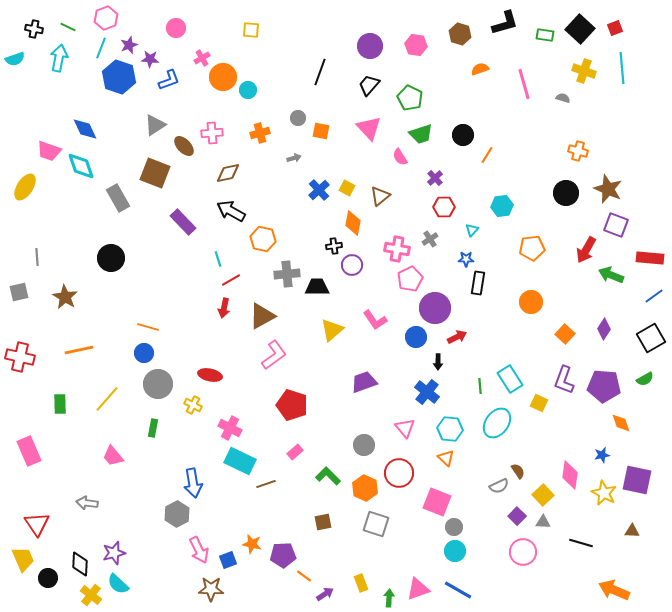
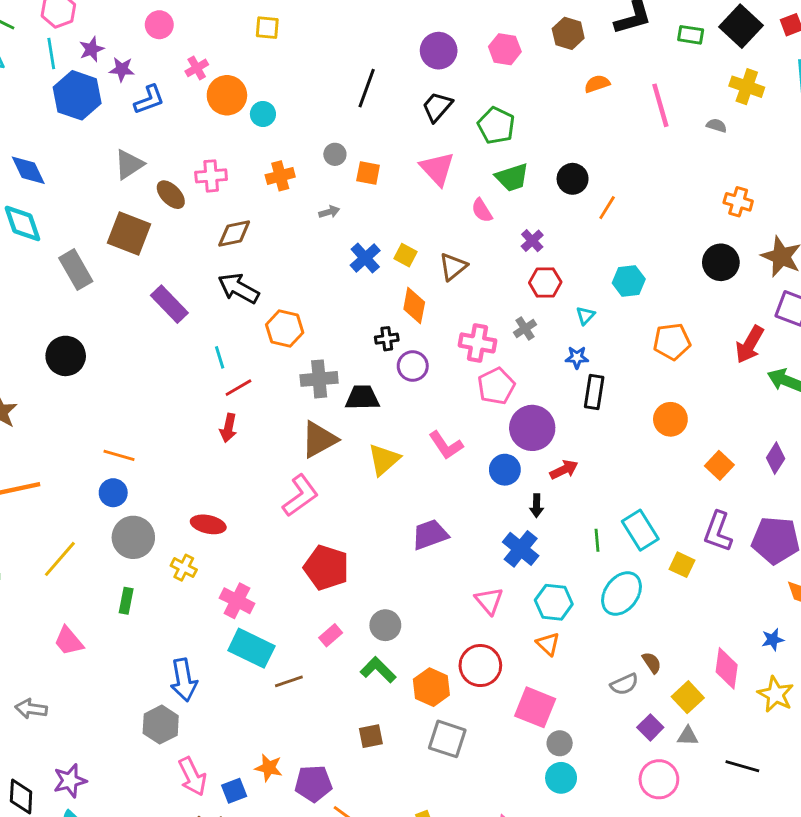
cyan line: (101, 48) -> (51, 54), turned -30
brown triangle: (262, 316) -> (319, 439), moved
gray circle: (364, 445) -> (385, 625), moved

